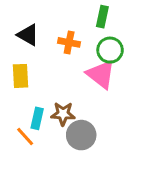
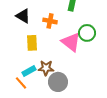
green circle: (110, 50) -> (87, 33), moved
yellow rectangle: (20, 76) -> (32, 43), moved
cyan rectangle: (37, 118) -> (29, 71), turned 48

